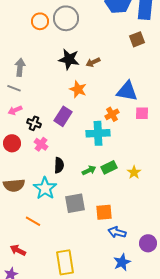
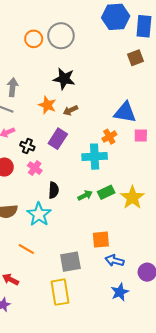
brown arrow: (93, 62) -> (70, 110), moved
orange star: (78, 89) -> (47, 105), moved
yellow star: (134, 172) -> (132, 198), size x1.6
gray square: (75, 203) -> (70, 262), moved

